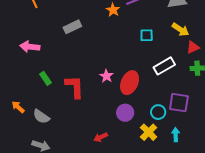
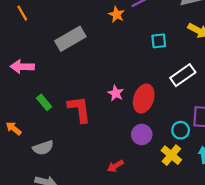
gray rectangle: (72, 27) -> (70, 39), size x1.4
orange arrow: (18, 107) -> (14, 128), moved
gray semicircle: (41, 116) -> (43, 148), turned -48

